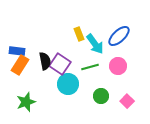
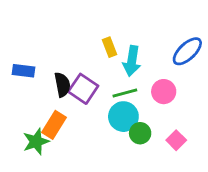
blue ellipse: (119, 36) -> (187, 51), moved
cyan arrow: (95, 44) -> (132, 61), turned 45
orange rectangle: (20, 65) -> (54, 125), moved
cyan circle: (68, 84) -> (123, 117), moved

